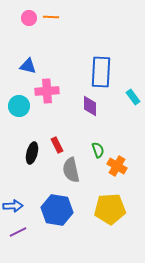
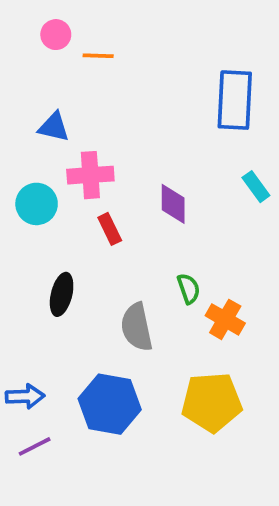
orange line: (51, 17) -> (98, 56), moved
blue rectangle: (101, 72) -> (235, 100), moved
red rectangle: (57, 145) -> (110, 229), moved

